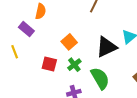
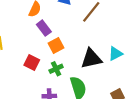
purple rectangle: (26, 29) -> (44, 28), moved

